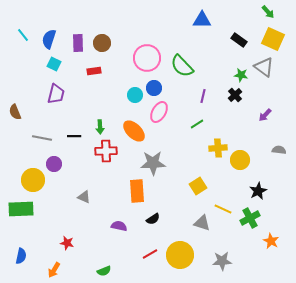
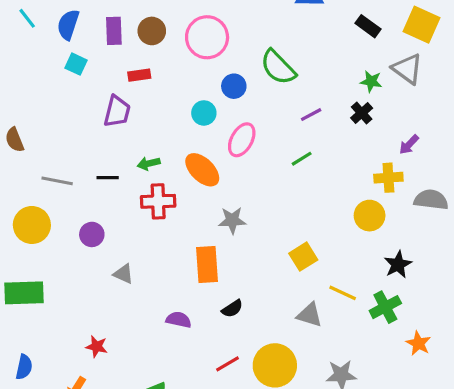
pink circle: (147, 58) -> (207, 37), moved
blue circle: (154, 88) -> (234, 86), moved
purple trapezoid: (56, 94) -> (117, 111), moved
purple line: (203, 96) -> (311, 115), turned 48
green arrow: (100, 127) -> (149, 163), turned 80
yellow cross: (218, 148) -> (388, 178), moved
gray semicircle: (279, 150) -> (431, 200), size x1.5
gray star: (153, 163) -> (232, 220), size x0.7
purple circle: (54, 164) -> (92, 234), moved
yellow circle: (33, 180) -> (32, 225), moved

